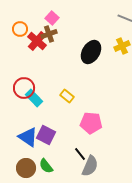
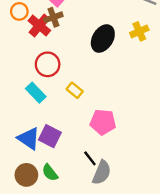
red circle: (24, 88) -> (48, 64), moved

